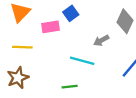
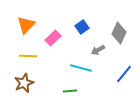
blue square: (71, 13) -> (82, 27), moved
pink rectangle: (51, 27) -> (53, 38), turned -35

